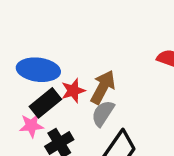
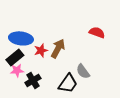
black rectangle: (45, 103) -> (15, 57), moved
gray semicircle: (103, 113) -> (83, 71), moved, turned -70

